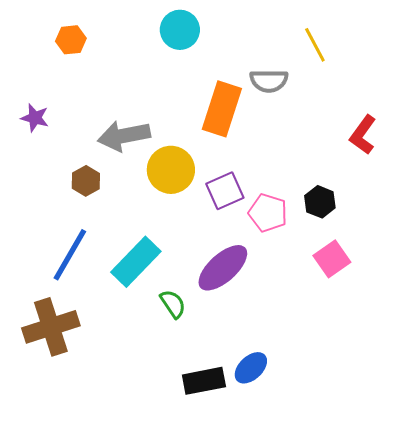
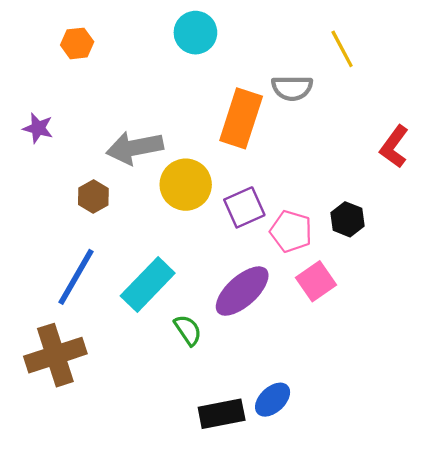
pink square: (332, 259) -> (316, 281), moved

